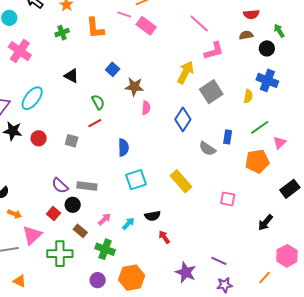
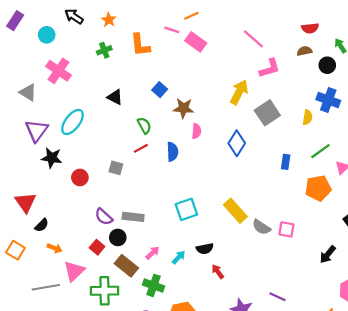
red circle: (39, 138) -> (80, 177), moved
blue semicircle: (123, 147) -> (172, 152), moved
gray semicircle: (207, 149) -> (261, 227), moved
brown rectangle: (80, 231) -> (126, 266), size x1.5

